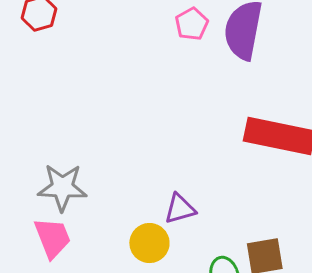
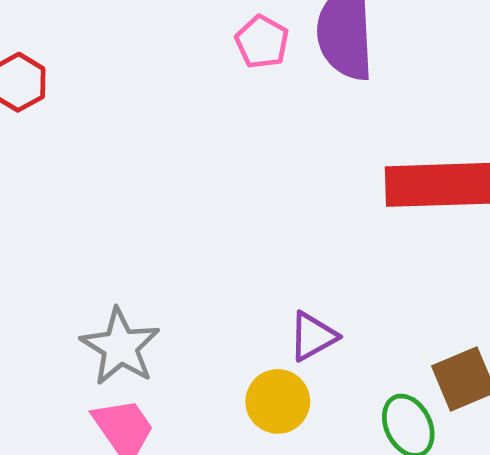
gray star: (62, 187) -> (120, 347), turned -30

